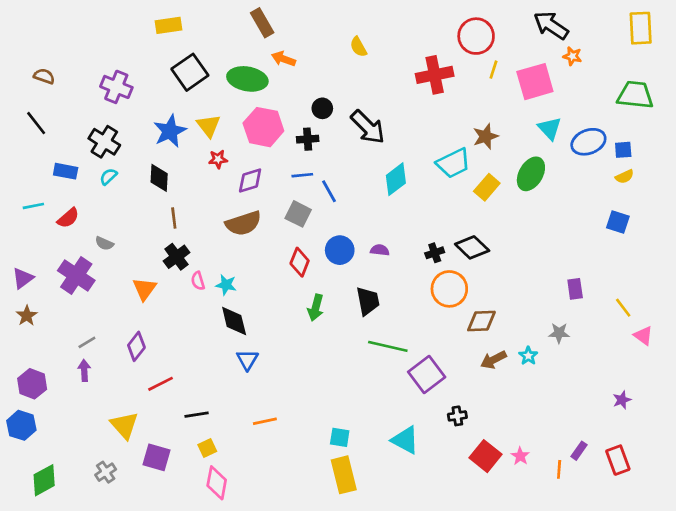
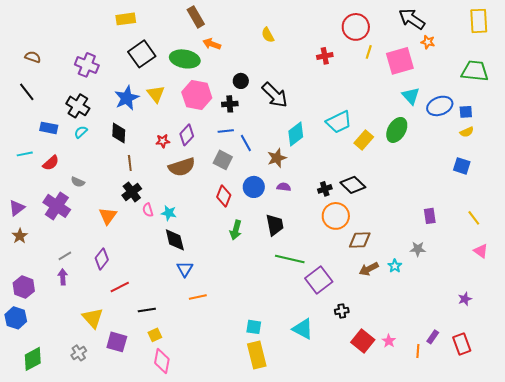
red cross: (435, 75) -> (325, 56), size x0.6
brown star: (485, 136) -> (277, 158), moved
red star: (218, 159) -> (163, 141), moved
purple diamond: (250, 181) -> (187, 135), turned -30
yellow line: (623, 308) -> (474, 218), moved
orange line: (265, 421) -> (198, 297), moved

